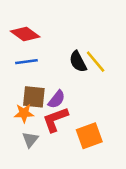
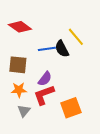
blue line: (26, 62) -> (47, 49), moved
yellow line: (96, 62) -> (76, 37), moved
brown square: (34, 97) -> (18, 65), moved

